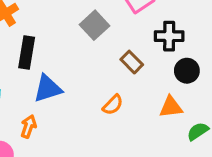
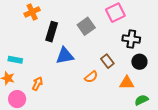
black rectangle: (27, 53) -> (52, 32), moved
brown rectangle: (132, 62) -> (107, 61), moved
blue triangle: (48, 89) -> (65, 56), moved

